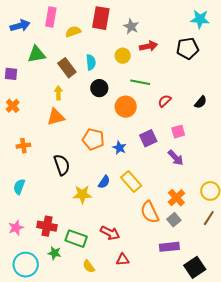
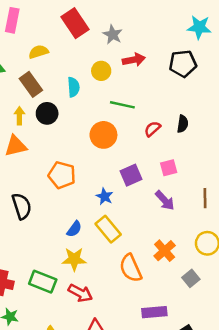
red rectangle: (101, 18) -> (75, 23), turned -45
yellow semicircle: (73, 32) -> (38, 52), moved
cyan semicircle: (91, 62) -> (74, 87), moved
black circle: (99, 88) -> (47, 113), moved
black semicircle: (201, 102) -> (183, 124), moved, turned -32
blue star: (119, 148) -> (105, 196), moved
yellow star: (82, 194) -> (74, 259), moved
brown line: (209, 218) -> (205, 198), moved, turned -35
gray square: (174, 220) -> (191, 278), moved
green rectangle: (76, 239) -> (43, 282), moved

